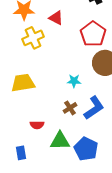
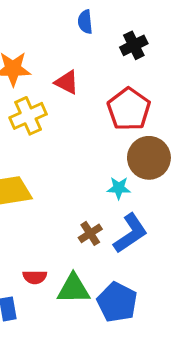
cyan star: (74, 81) -> (119, 188), moved
red semicircle: (37, 125) -> (35, 277), moved

